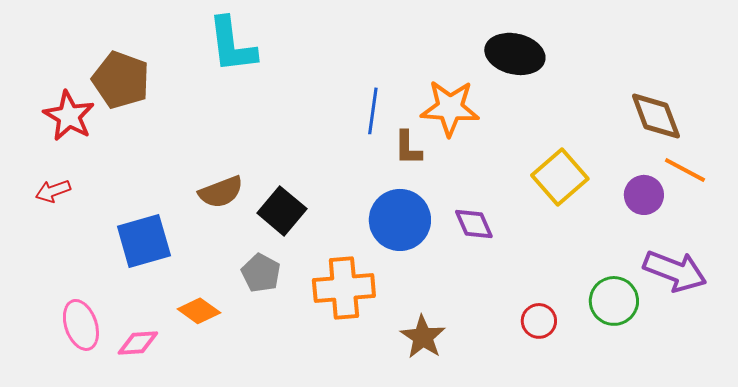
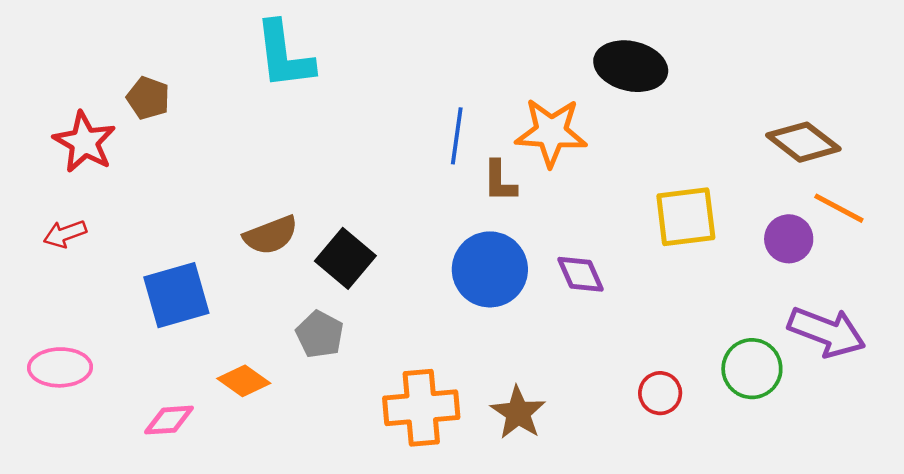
brown pentagon: (121, 80) -> (148, 98), size x0.6
brown diamond: (656, 116) -> (803, 142), turned -32
yellow square: (560, 177) -> (686, 217), turned 34
orange cross: (344, 288) -> (421, 408), moved
pink ellipse: (81, 325) -> (60, 367), moved, turned -72

